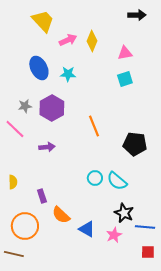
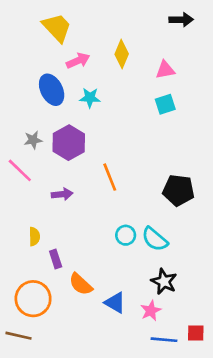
pink arrow: (68, 40) -> (78, 61), moved
orange line: (94, 126) -> (110, 177), moved
yellow semicircle: (13, 182) -> (34, 237), moved
blue line: (145, 227) -> (164, 340), moved

